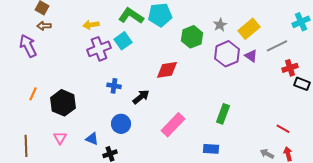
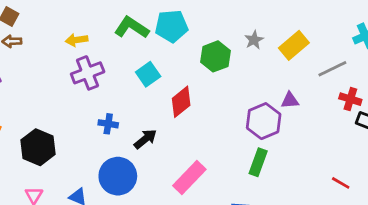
cyan square: (123, 41) -> (148, 74), moved
purple hexagon: (227, 54) -> (264, 121), moved
purple triangle: (251, 56) -> (290, 100), moved, turned -40
red cross: (290, 68) -> (350, 99), turned 35
red diamond: (167, 70) -> (181, 102), turned -30
blue circle: (121, 124) -> (118, 176), size x1.4

